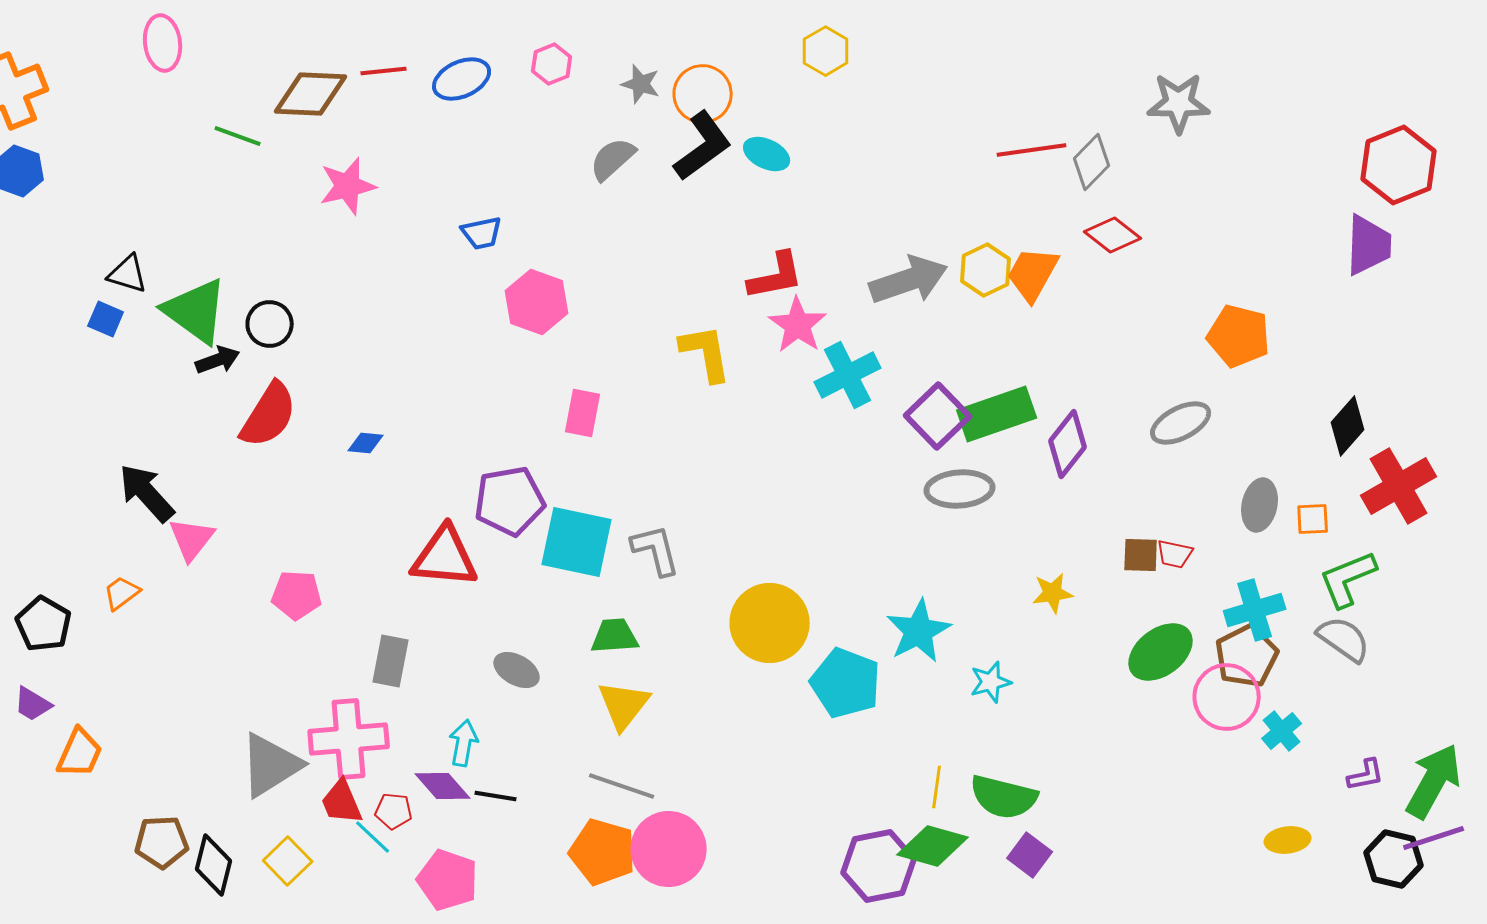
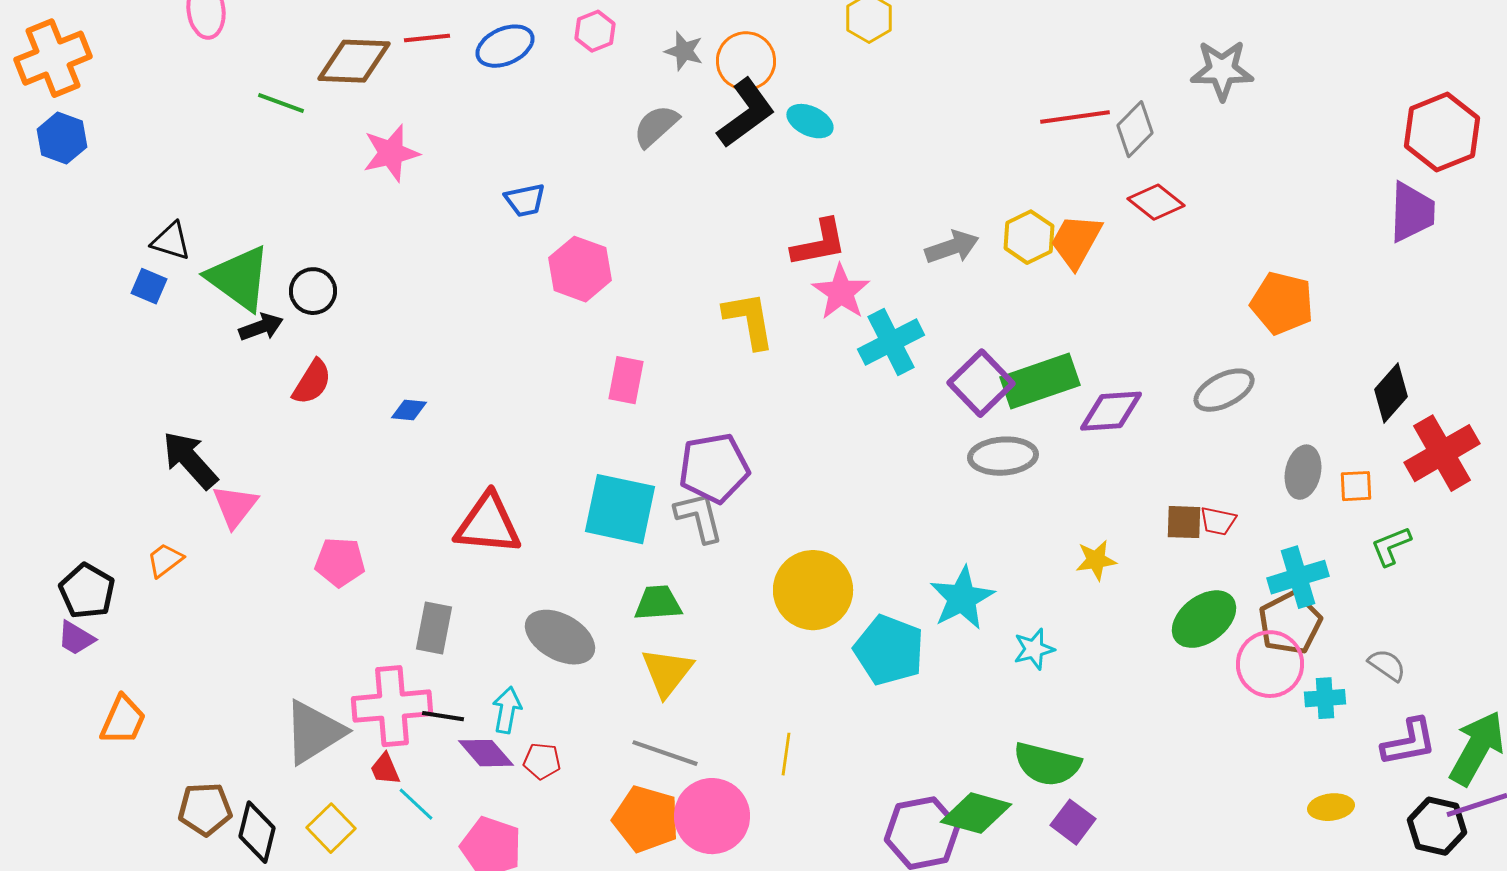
gray arrow: (909, 280) -> (952, 247), size x0.7
red semicircle: (269, 415) -> (312, 382), size x0.7
purple diamond: (1068, 444) -> (1111, 411), turned 48
purple pentagon: (510, 501) -> (714, 468), moved
green L-shape: (1348, 579) -> (1391, 546), size x0.7
gray semicircle: (1344, 639) -> (1387, 665), moved, size x0.7
gray ellipse: (517, 670) -> (560, 637), size x1.5
purple trapezoid: (33, 704) -> (76, 638), moved
cyan cross: (1282, 731) -> (1325, 698), turned 36
purple L-shape: (1366, 775) -> (1409, 742), size x1.5
yellow line: (937, 787) -> (786, 754), moved
black line: (496, 796) -> (443, 716), moved
red trapezoid: (342, 802) -> (385, 769), size x0.7
red pentagon: (394, 811) -> (542, 761), moved

